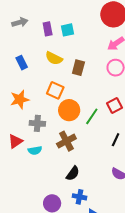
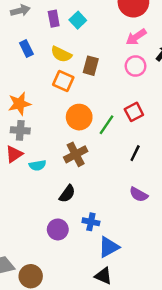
cyan square: (67, 30) -> (78, 20), turned -32
blue rectangle: (22, 63) -> (26, 48), moved
orange square: (55, 90) -> (63, 81), moved
gray cross: (37, 123) -> (20, 130), moved
black semicircle: (73, 173) -> (67, 194), moved

